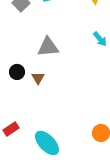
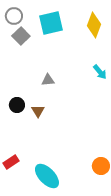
gray triangle: (48, 47) -> (48, 80), size x0.6

